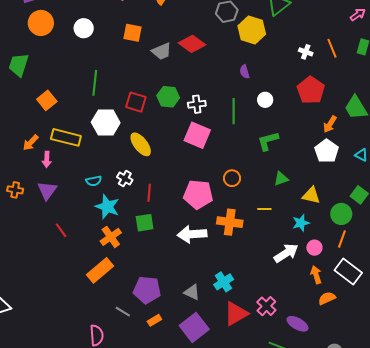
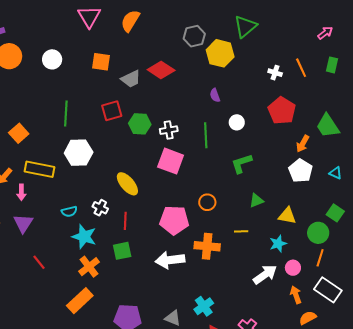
red square: (136, 102) -> (112, 111), moved, turned -30
yellow ellipse: (141, 144) -> (127, 184), moved

